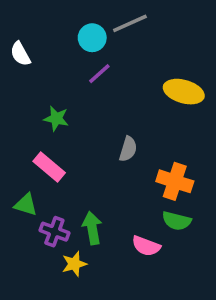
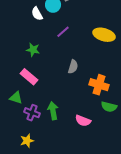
white semicircle: (20, 54) -> (37, 14), moved
purple line: (99, 74) -> (63, 32), moved
green semicircle: (177, 221) -> (109, 107), moved
yellow star: (74, 264) -> (27, 141), moved

